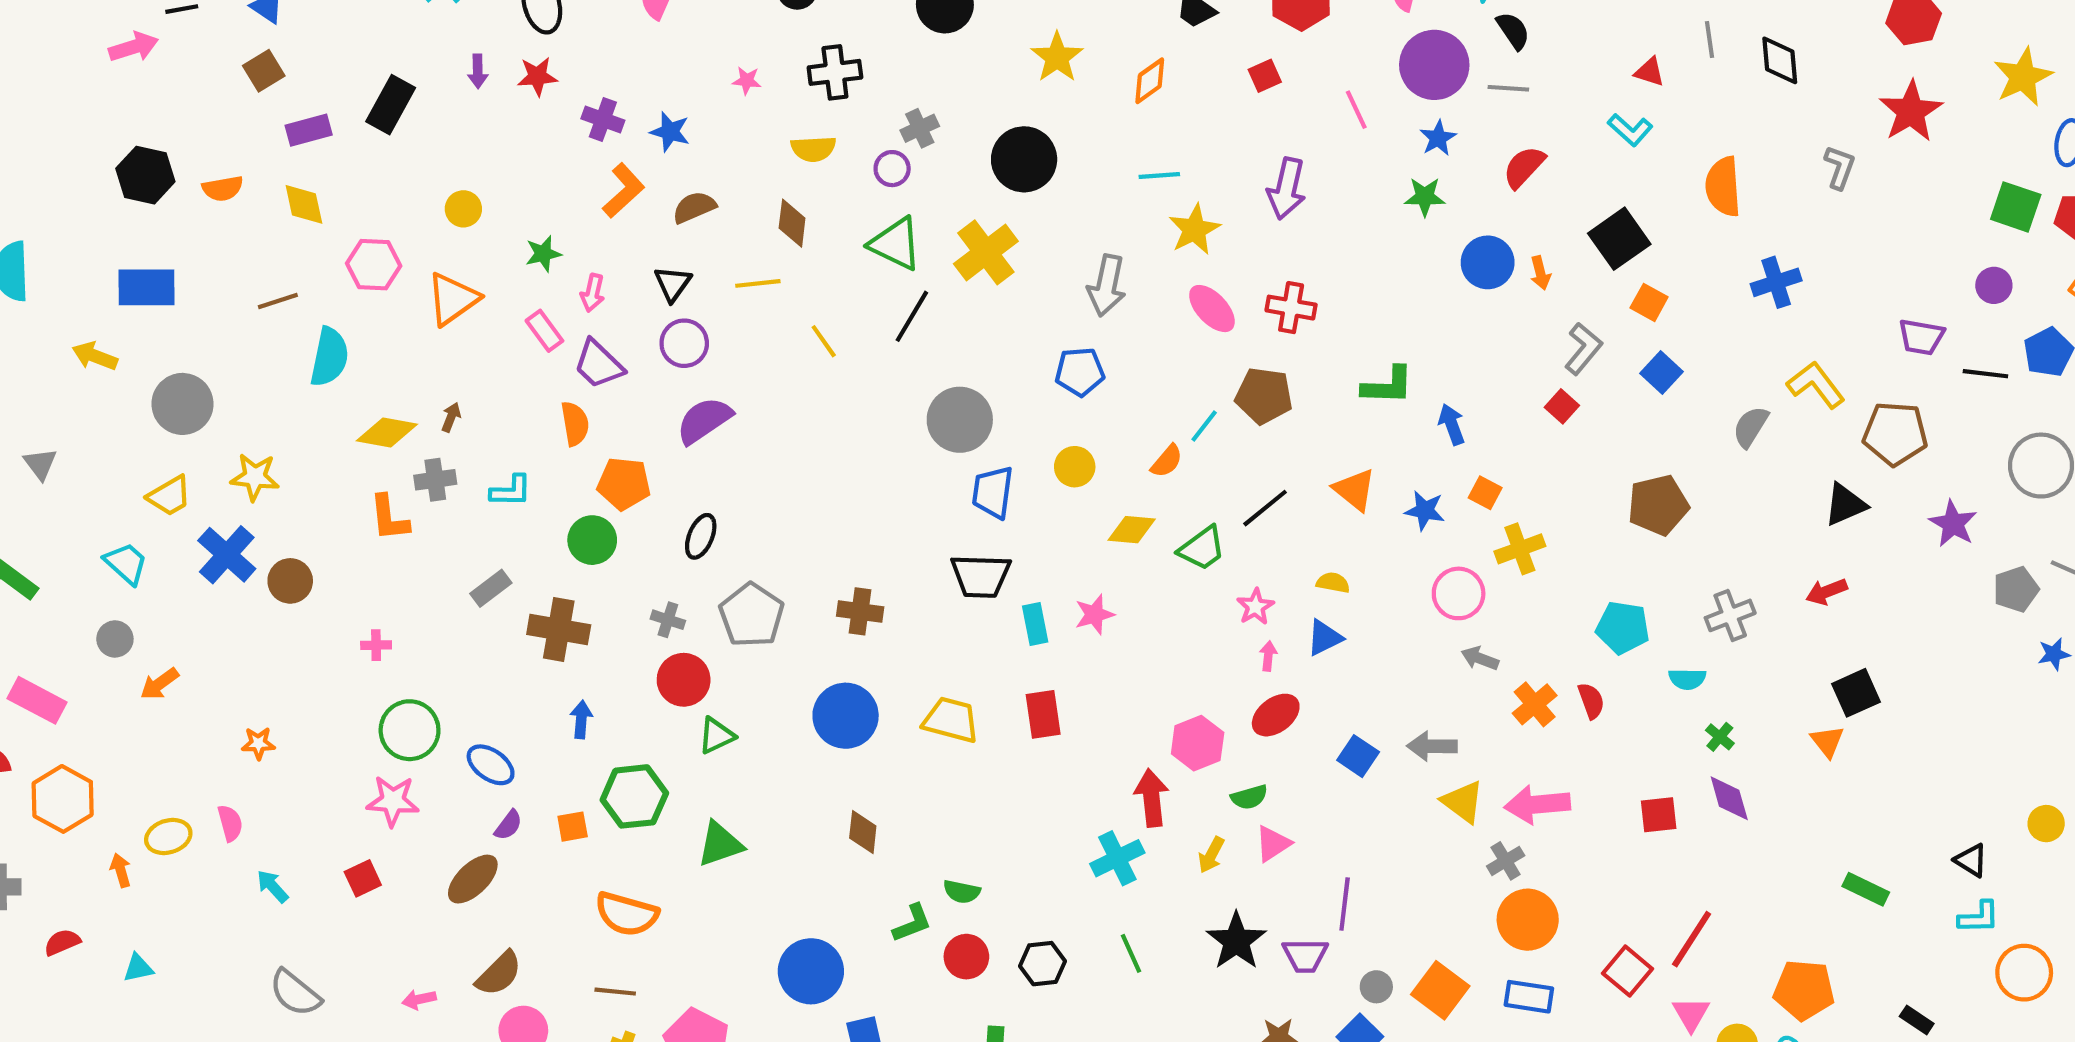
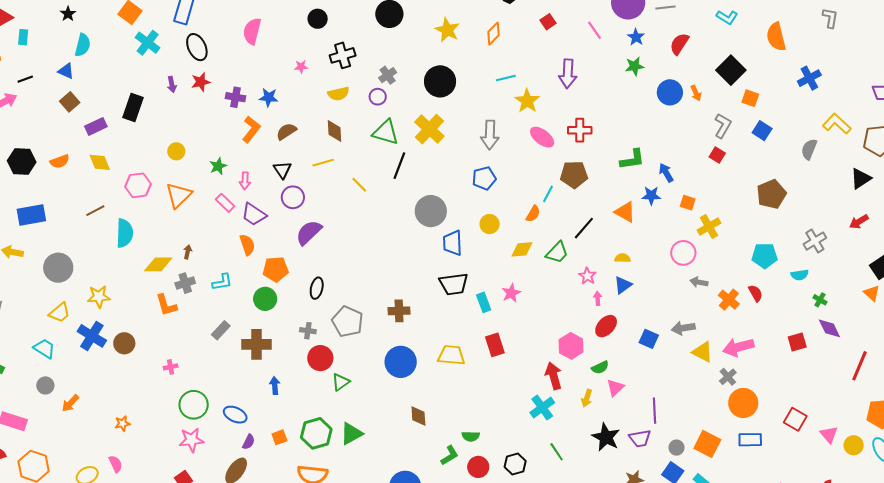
blue star: (1425, 510) -> (651, 196), moved
green hexagon: (634, 796) -> (316, 433), moved
red line: (1692, 939) -> (859, 366), moved

